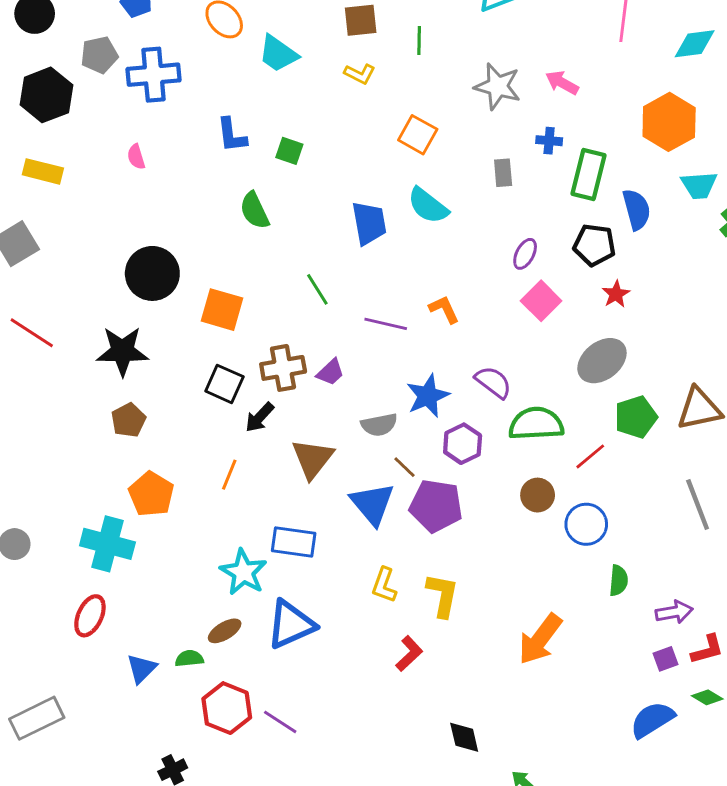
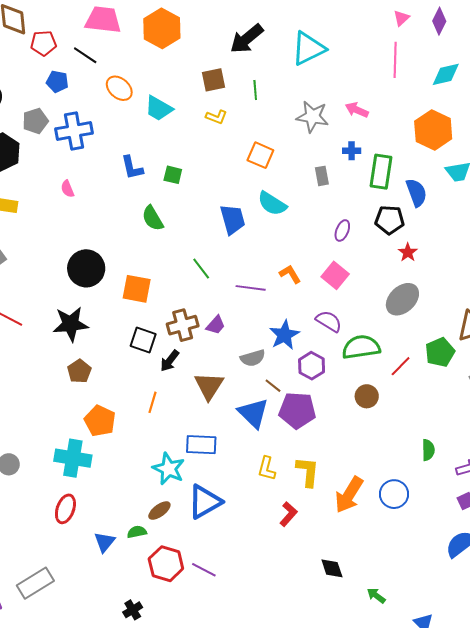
pink square: (541, 301) -> (335, 275), moved
green pentagon: (636, 417) -> (440, 352), moved
blue circle: (586, 524) -> (394, 494), moved
orange arrow: (540, 639) -> (349, 495), moved

